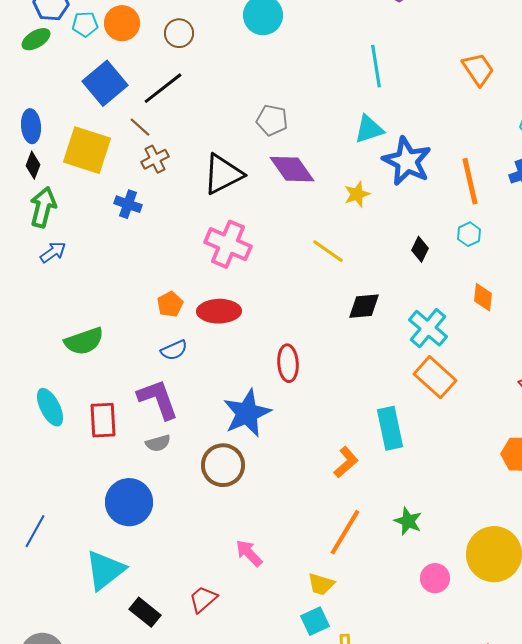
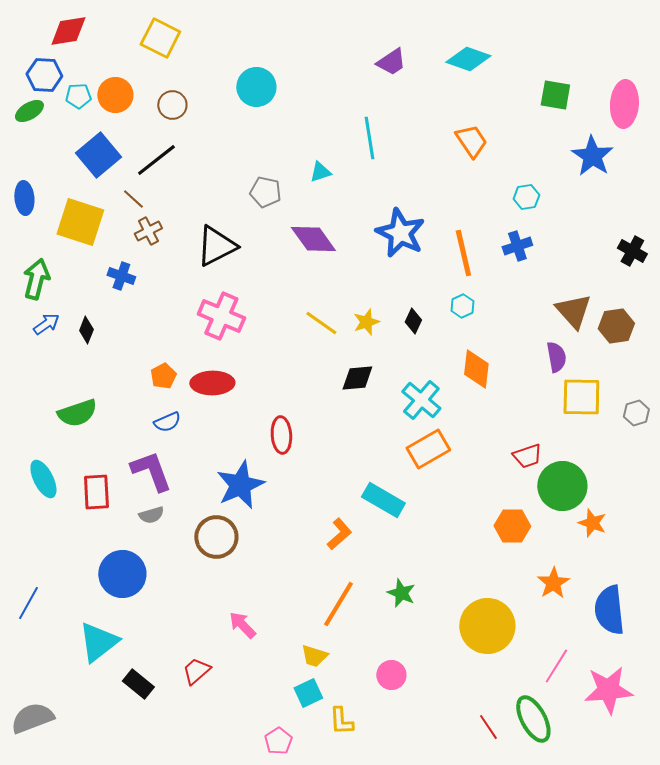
cyan triangle: (369, 129) -> (320, 172), moved, size x0.7
black diamond: (33, 165) -> (86, 330), moved
purple diamond: (292, 169) -> (313, 239), moved
yellow star: (357, 194) -> (366, 322), moved
orange diamond: (483, 297) -> (476, 369), size x1.4
orange rectangle: (435, 377) -> (428, 449), turned -72
cyan rectangle: (390, 428) -> (383, 500), turned -48
pink circle: (435, 578) -> (391, 675), moved

